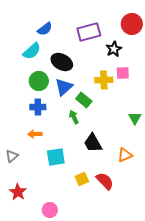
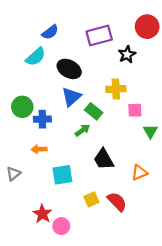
pink square: (123, 73) -> (135, 110), moved
green circle: (39, 81) -> (22, 107), moved
green arrow: (74, 117) -> (82, 130), turned 80
red star: (18, 192) -> (42, 214), moved
pink circle: (50, 210) -> (61, 226), moved

